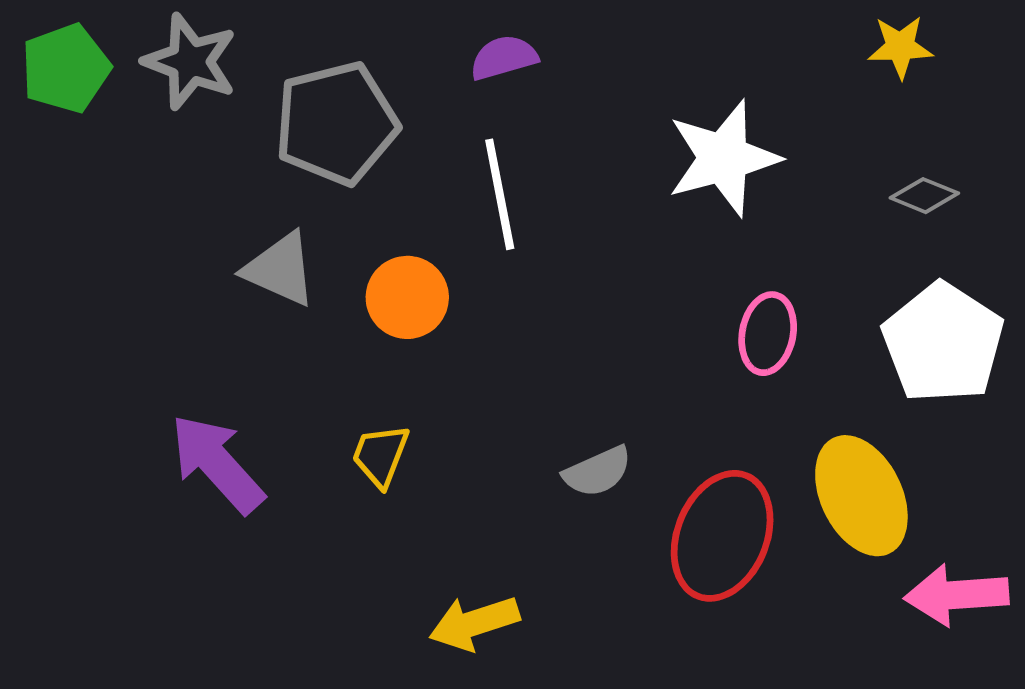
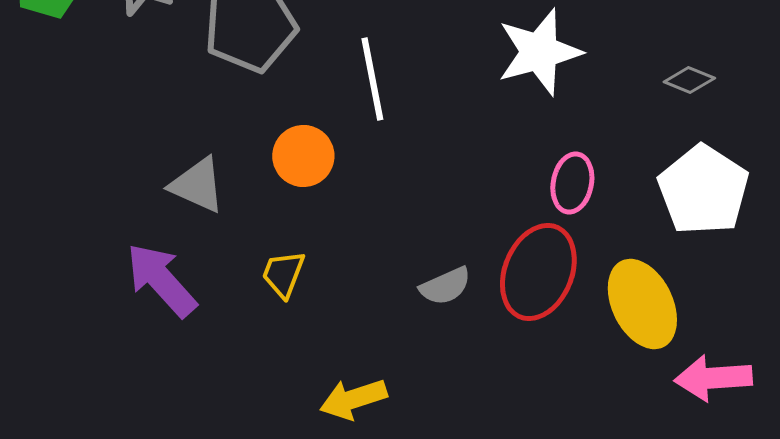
gray triangle: (280, 269) -> (197, 185), moved
red ellipse: (722, 536) -> (538, 272), moved

